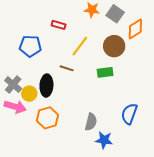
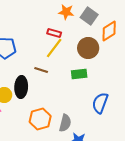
red rectangle: (59, 25) -> (54, 33), moved
blue semicircle: (129, 114) -> (100, 103), moved
orange hexagon: (47, 118) -> (40, 119), moved

